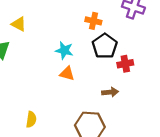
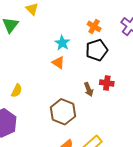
red cross: (125, 64) -> (107, 83), moved
brown arrow: (110, 92) -> (89, 89), turned 56

